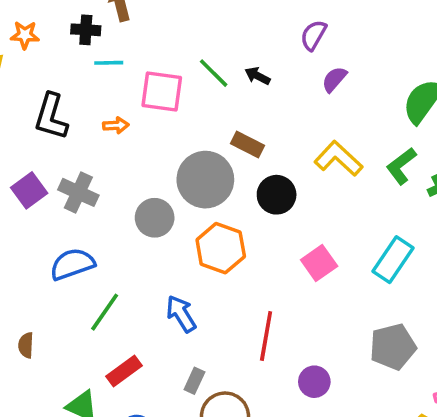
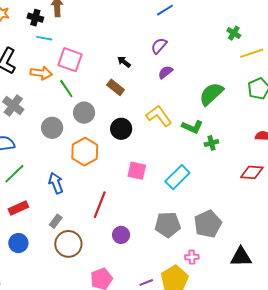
green line: (214, 73) -> (66, 89), moved
orange arrow: (116, 125) -> (41, 73), size x1.5
brown rectangle: (247, 144) -> (116, 87), moved
green L-shape: (401, 166) -> (192, 127), turned -130
gray circle: (205, 180) -> (84, 113), size x0.7
pink square: (319, 263) -> (137, 171), turned 36

